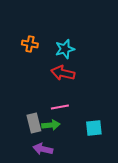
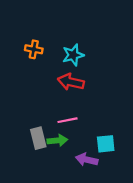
purple arrow: (43, 149) -> (87, 160), moved

